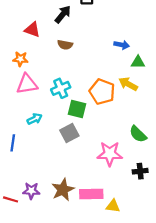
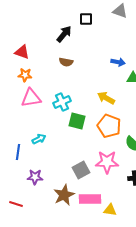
red triangle: (32, 30) -> (22, 52), moved
yellow arrow: (128, 84) -> (106, 98), moved
orange pentagon: (102, 92) -> (109, 126), moved
cyan arrow: (35, 119) -> (39, 139), moved
gray square: (69, 133) -> (81, 170), moved
purple star: (31, 191) -> (35, 177), moved

